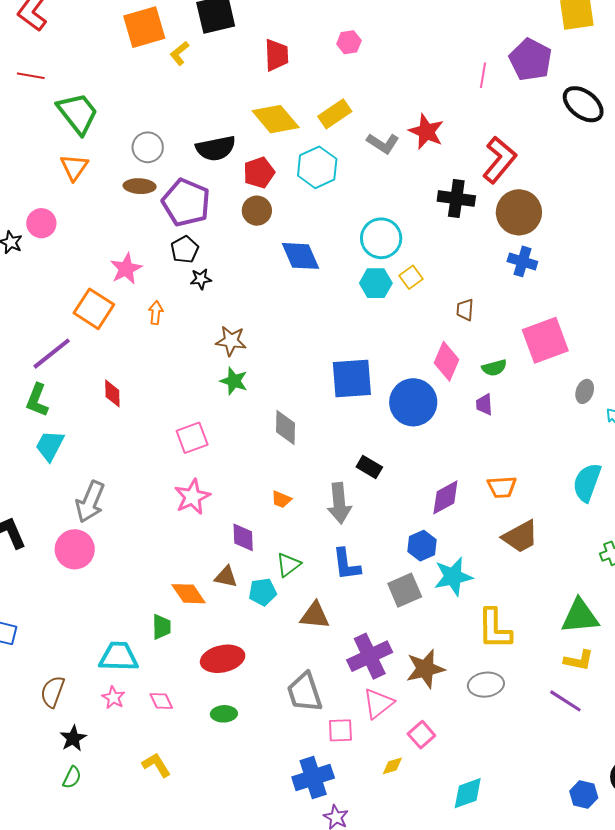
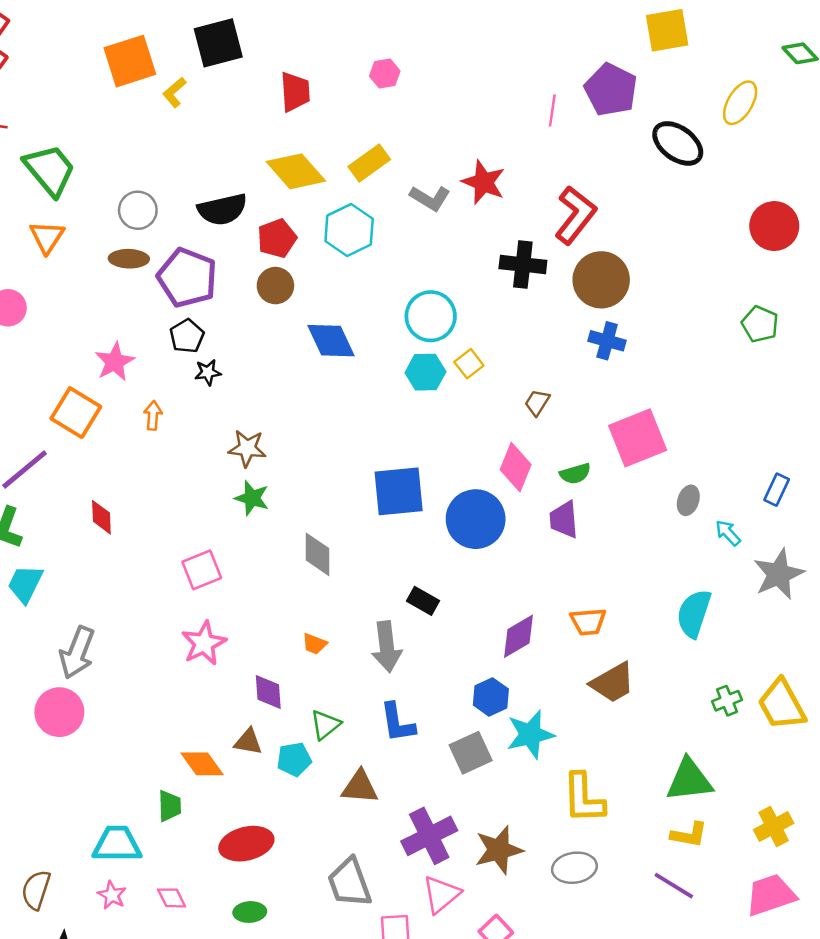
brown trapezoid: (465, 310) -> (537, 403), turned 30
purple trapezoid: (484, 404) -> (564, 520), size x1.4

